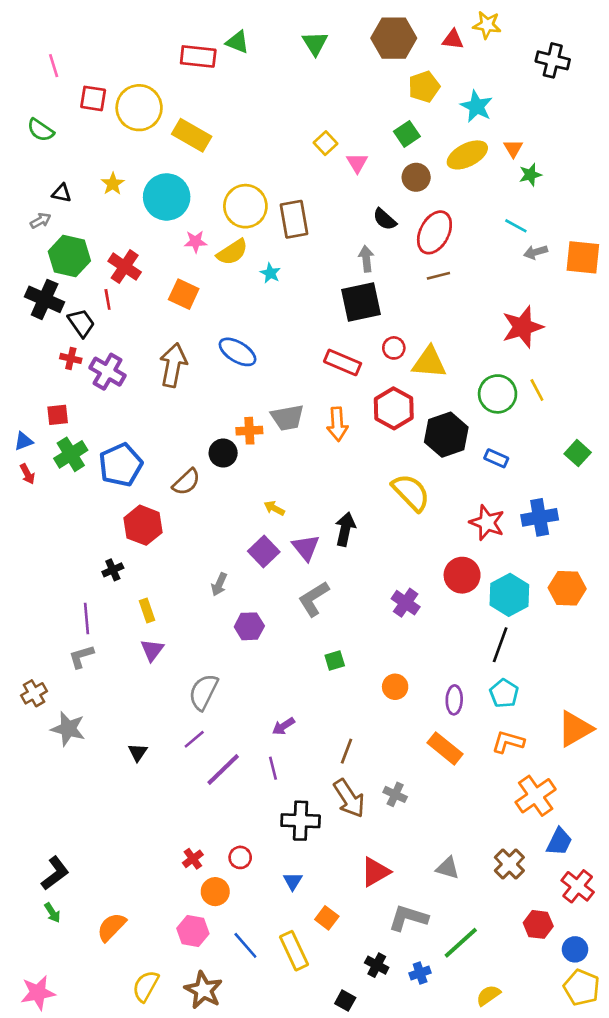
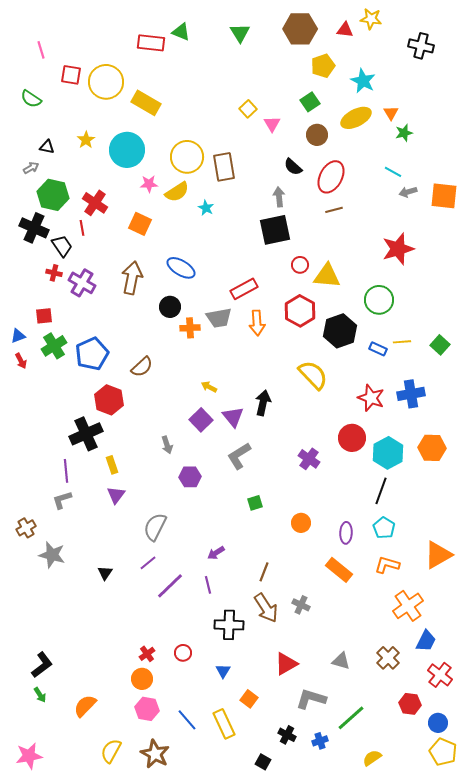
red rectangle: (343, 362) -> (244, 289), moved, turned -52
yellow line: (537, 390) -> (402, 342), moved, turned -66
black circle: (223, 453) -> (170, 307), moved
black cross: (113, 570) -> (86, 434), size x2.0
gray arrow: (219, 584) -> (167, 445), turned -42
orange circle: (215, 892) -> (142, 679), moved

